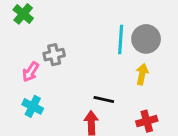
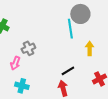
gray circle: (146, 39) -> (80, 14), moved
black line: (104, 100) -> (68, 71), turned -32

